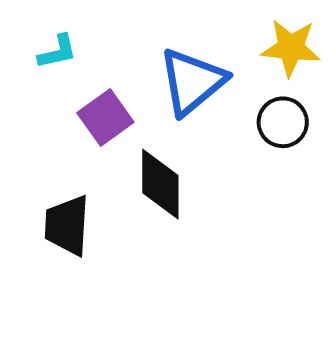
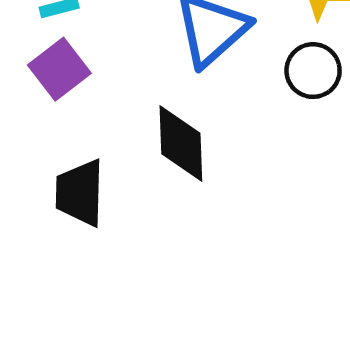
purple square: (105, 118) -> (59, 69), moved

